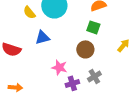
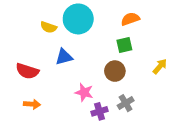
yellow semicircle: (29, 12) -> (49, 27), turned -32
green square: (93, 27) -> (124, 45), turned -32
orange arrow: (15, 87) -> (32, 104), moved

